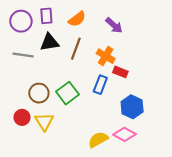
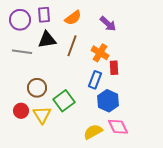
red rectangle: (120, 72) -> (114, 68), turned 64
green square: (67, 93) -> (64, 101), moved
blue hexagon: (132, 107) -> (108, 101), moved
pink diamond: (125, 134) -> (118, 127), turned 35

